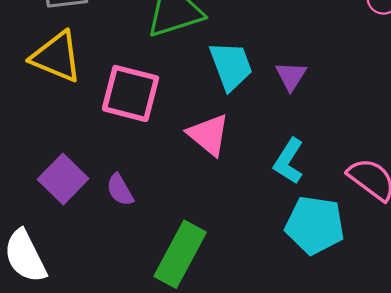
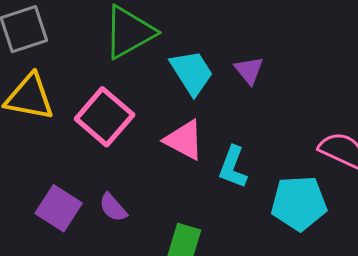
pink square: (131, 93) -> (105, 117), turned 38
cyan L-shape: (289, 161) -> (233, 167), moved

